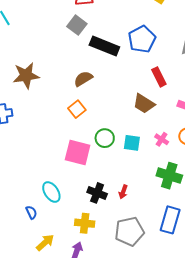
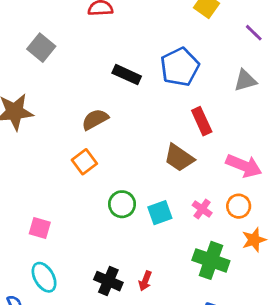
gray square: (77, 25) -> (41, 48), moved
black rectangle: (104, 46) -> (127, 75), size x0.7
cyan square: (132, 143) -> (160, 213), turned -30
pink square: (78, 152) -> (40, 228), moved, size x0.6

